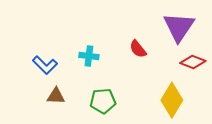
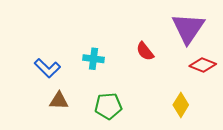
yellow diamond: (172, 100) -> (181, 105), size x0.7

